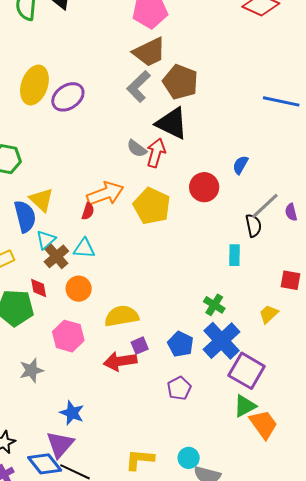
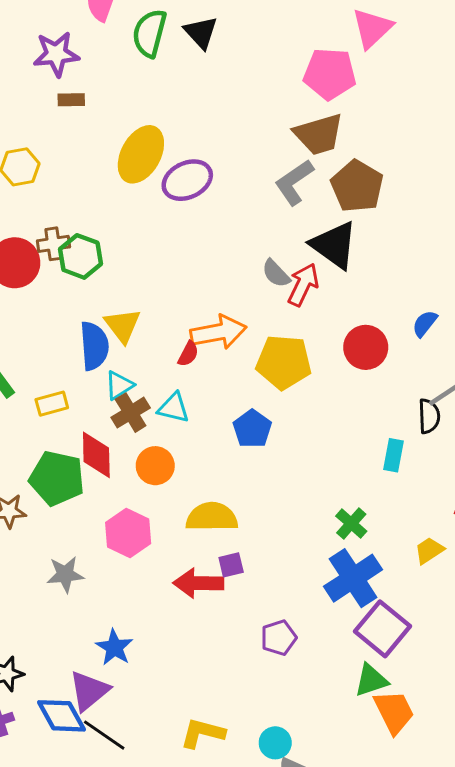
yellow pentagon: (152, 206) -> (284, 362), turned -30
red diamond: (39, 288) -> (96, 455), size x1.5
blue pentagon: (181, 344) -> (252, 429), moved

